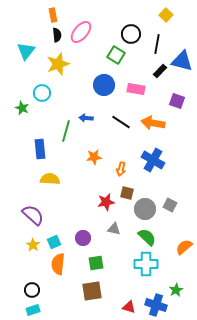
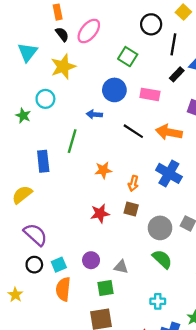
black circle: (131, 34) -> (151, 24), moved
black semicircle: (57, 35) -> (62, 34), turned -32
blue arrow: (86, 118) -> (94, 114), moved
yellow semicircle: (50, 179) -> (22, 195), moved, turned -42
brown square: (127, 193) -> (131, 209), moved
red star: (106, 202) -> (100, 213), moved
gray triangle: (114, 229) -> (121, 267), moved
yellow star: (33, 245) -> (15, 295), moved
cyan cross: (146, 264) -> (158, 301), moved, size x0.6
black circle: (32, 290) -> (34, 265), moved

